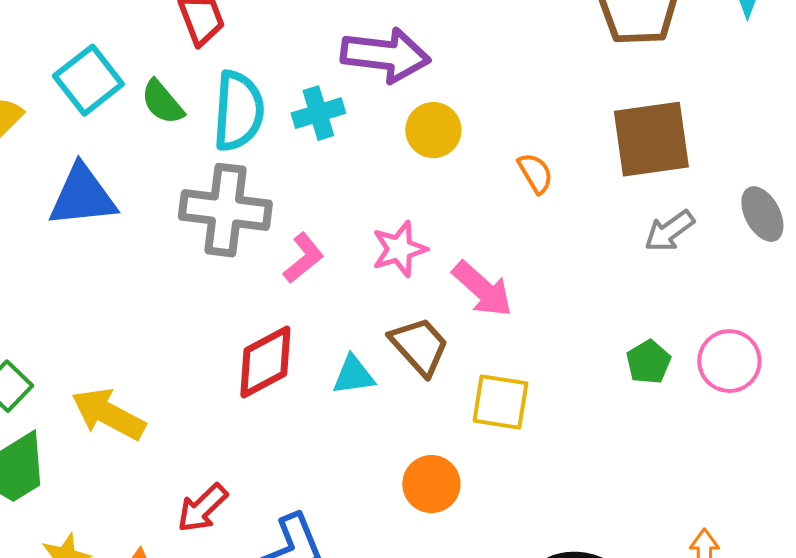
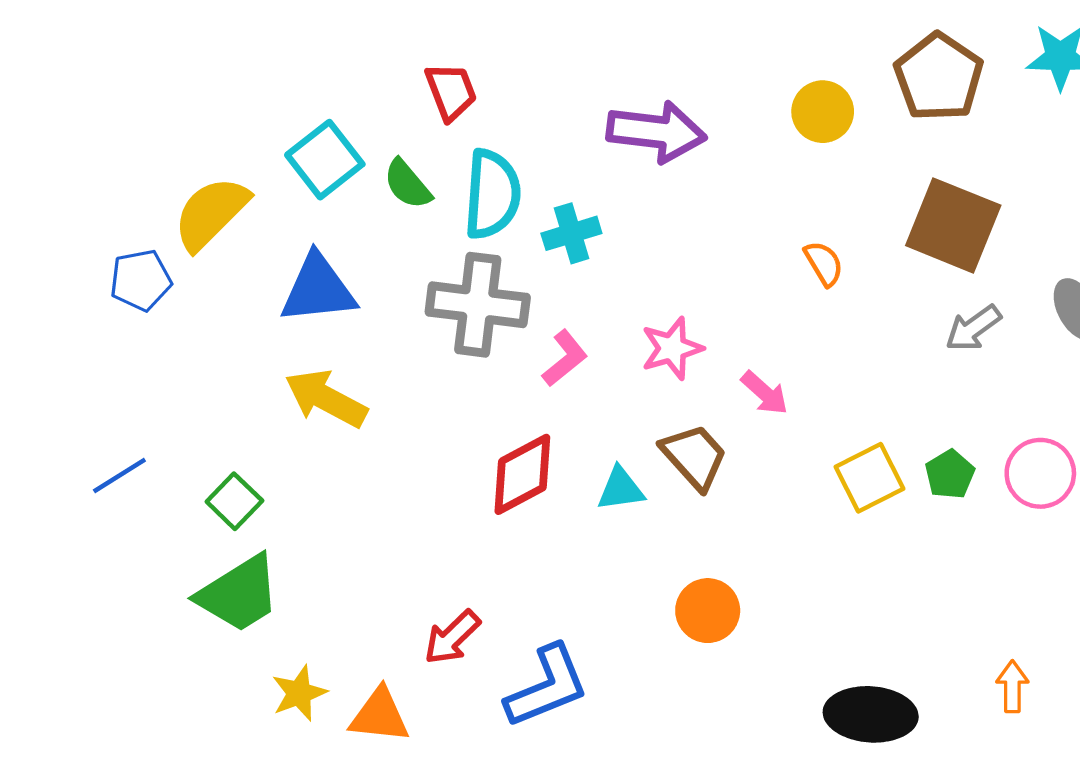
cyan cross: (318, 113) -> (571, 233), moved
yellow circle: (433, 130) -> (823, 112), moved
brown square: (651, 139) -> (953, 225), turned 30
pink arrow: (482, 289) -> (765, 393), size x0.7
yellow square: (500, 402) -> (870, 478), moved, turned -36
yellow arrow: (108, 414) -> (326, 398), moved

